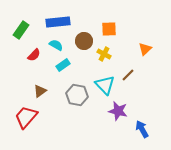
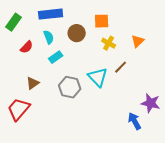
cyan semicircle: (56, 45) -> (49, 37), turned 40
yellow cross: (104, 54) -> (109, 43), moved
purple star: (118, 111) -> (151, 103), moved

